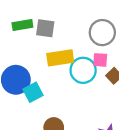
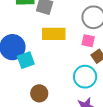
cyan circle: (83, 70) -> (85, 77), moved

